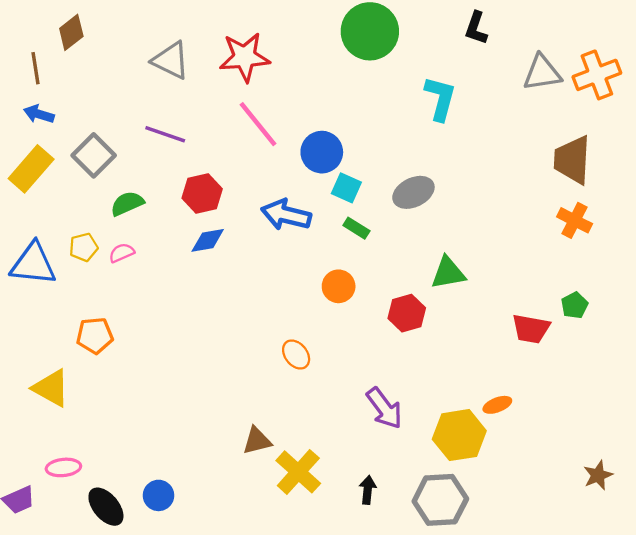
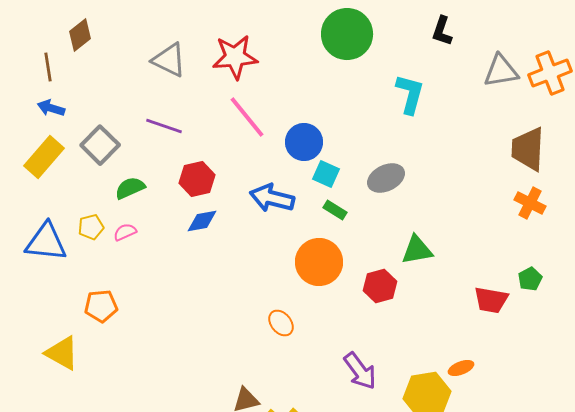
orange circle: (339, 286) -> (319, 262), size x1.6

